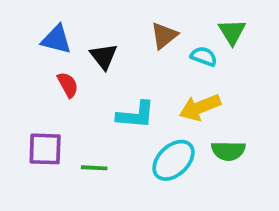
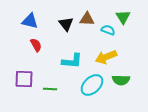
brown triangle: (164, 36) -> (87, 19), turned 42
black triangle: (104, 56) -> (66, 24), moved

